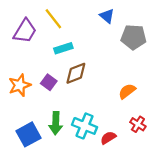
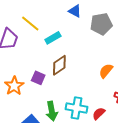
cyan rectangle: (63, 48) -> (53, 38), moved

